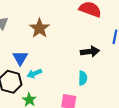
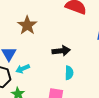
black arrow: (90, 52) -> (61, 51), moved

